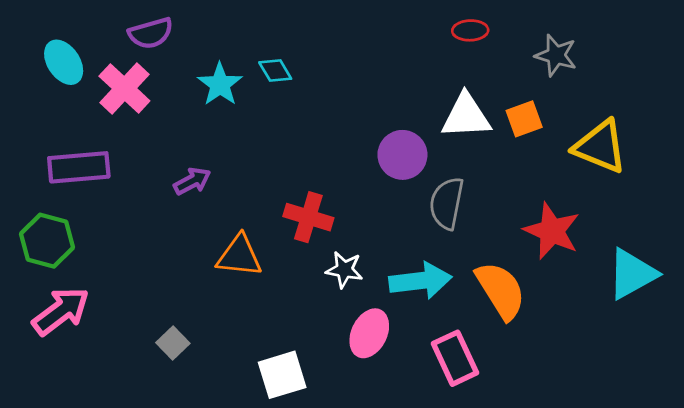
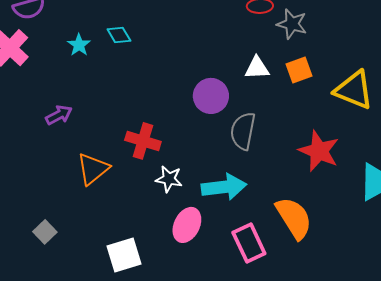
gray star: (556, 55) -> (292, 24), moved
cyan star: (220, 84) -> (79, 45), size x0.7
white triangle: (466, 116) -> (257, 68), size x0.7
orange triangle: (239, 256) -> (93, 169), turned -45
orange semicircle: (501, 290) -> (294, 218), moved

